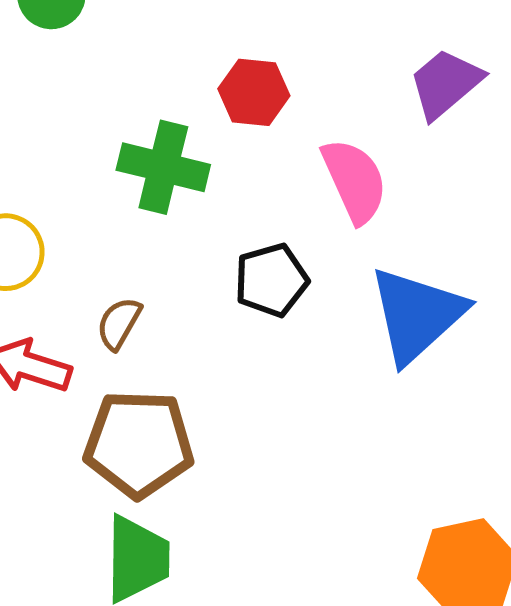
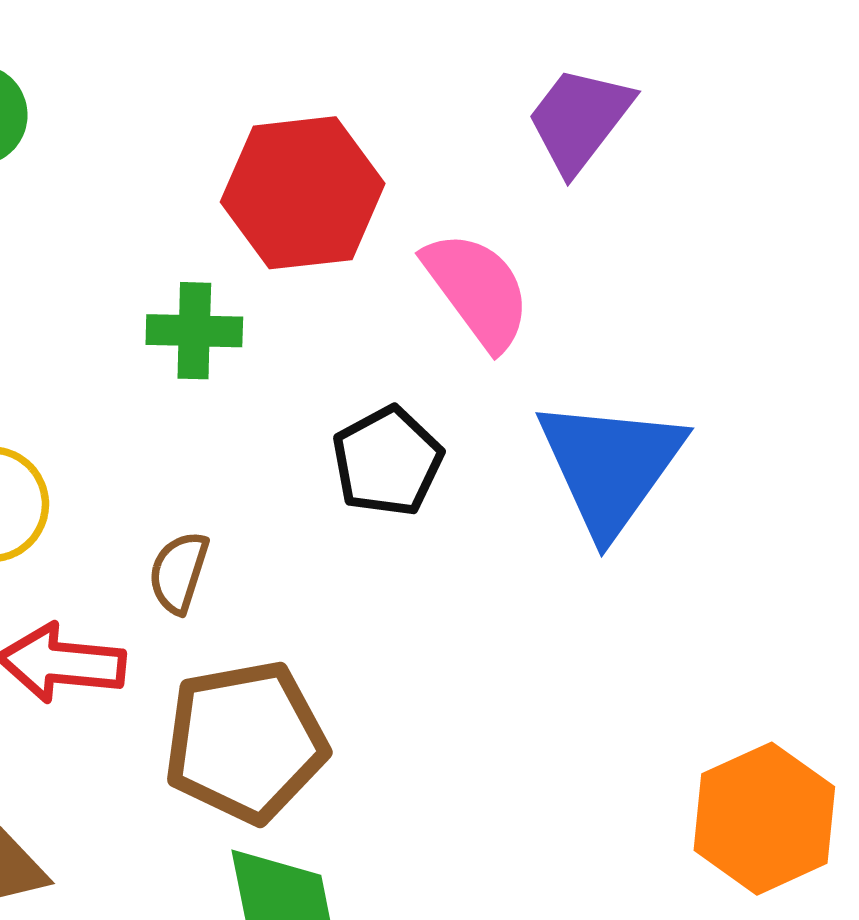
red hexagon: (254, 92) -> (303, 193), size x1.5
green cross: (163, 167) -> (194, 331), size x0.7

